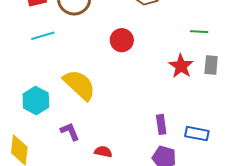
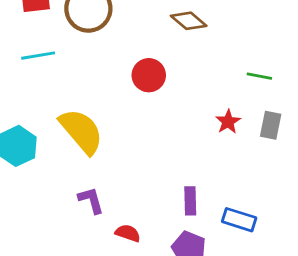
red star: (181, 66) -> (228, 122), size x0.7
purple L-shape: (70, 132) -> (91, 200), moved
red semicircle: (103, 152) -> (128, 233), moved

